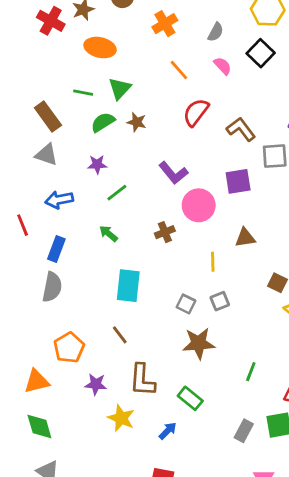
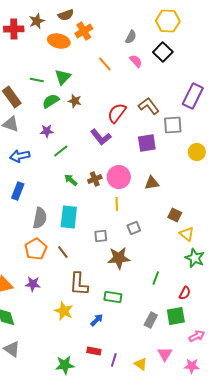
red cross: (51, 21) -> (14, 29), turned -30
orange cross: (165, 24) -> (84, 31), moved
orange ellipse: (100, 48) -> (59, 41), moved
red semicircle: (196, 112) -> (117, 113), moved
pink circle: (199, 205) -> (119, 177), moved
green arrow: (108, 233) -> (71, 180), moved
yellow line: (213, 262) -> (117, 204), moved
gray semicircle: (52, 287) -> (40, 218), moved
gray square: (186, 304) -> (101, 236), moved, turned -32
orange pentagon: (69, 348) -> (36, 249), moved
purple star: (96, 384) -> (33, 284), moved
green rectangle: (190, 398) -> (113, 297), turned -30

